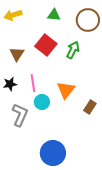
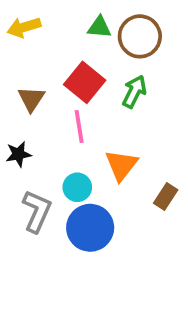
brown circle: (88, 20) -> (140, 36), moved
pink line: (33, 83) -> (79, 127), moved
blue circle: (53, 153) -> (90, 228), moved

